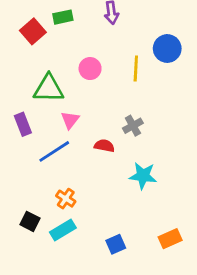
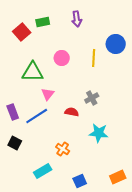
purple rectangle: (23, 124) -> (13, 112), moved
orange cross: (66, 199) -> (63, 149), moved
black square: (30, 221) -> (15, 143), moved

